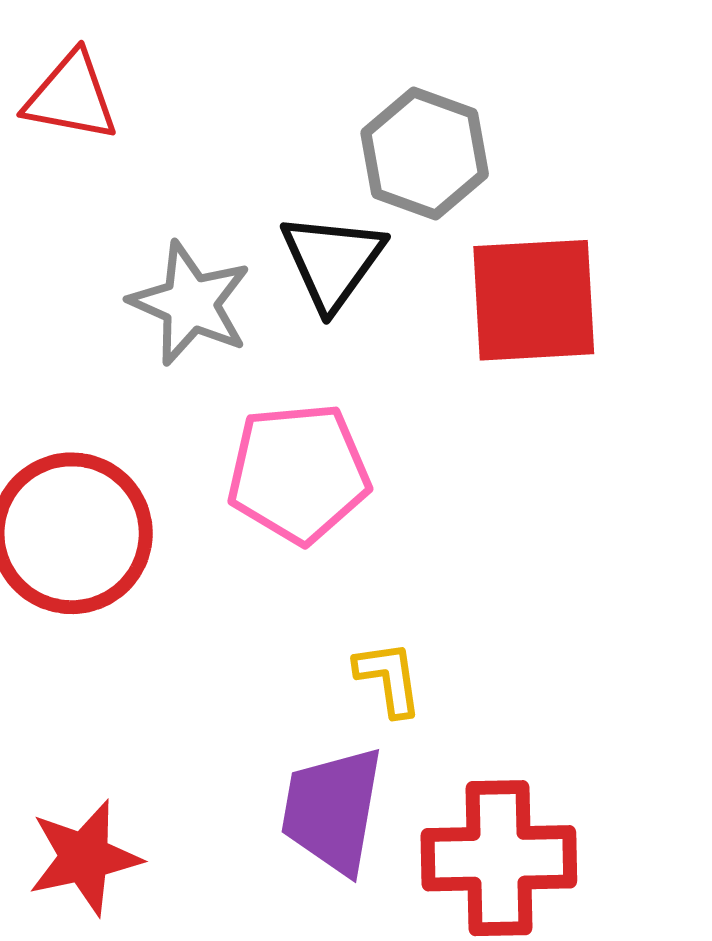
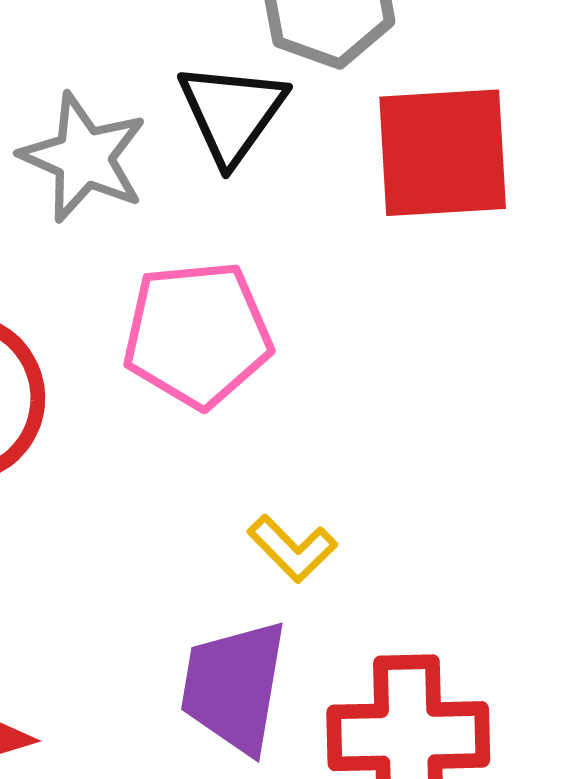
yellow L-shape: (389, 678) -> (292, 549), turned 144

